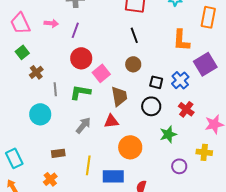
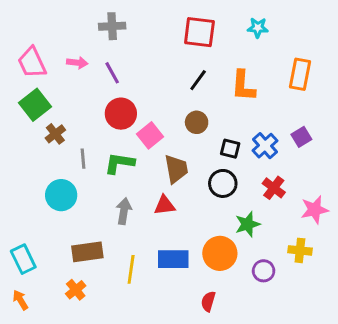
orange rectangle: (208, 17) -> (300, 74), moved
purple line: (75, 30) -> (112, 73), turned -49
black line: (134, 35) -> (198, 80), turned 56
orange L-shape: (181, 40) -> (243, 86), moved
green square: (22, 52) -> (35, 105), size x1.5
purple square: (205, 64) -> (301, 137), moved, size x0.6
gray arrow: (83, 125) -> (124, 211), turned -30
orange circle: (130, 147) -> (220, 253), moved
brown rectangle: (58, 153) -> (87, 252), size x1.5
blue rectangle: (113, 176) -> (173, 259), moved

